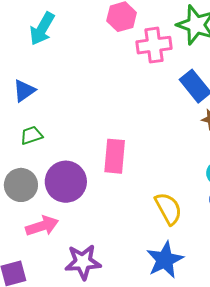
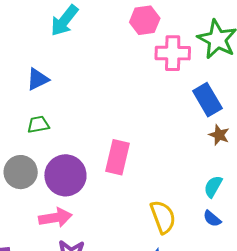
pink arrow: (42, 226) -> (55, 218), moved

